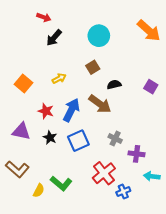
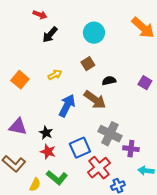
red star: (46, 111) -> (48, 152), moved
gray cross: (115, 139) -> (110, 134), size x1.6
blue square: (78, 141) -> (80, 148), moved

